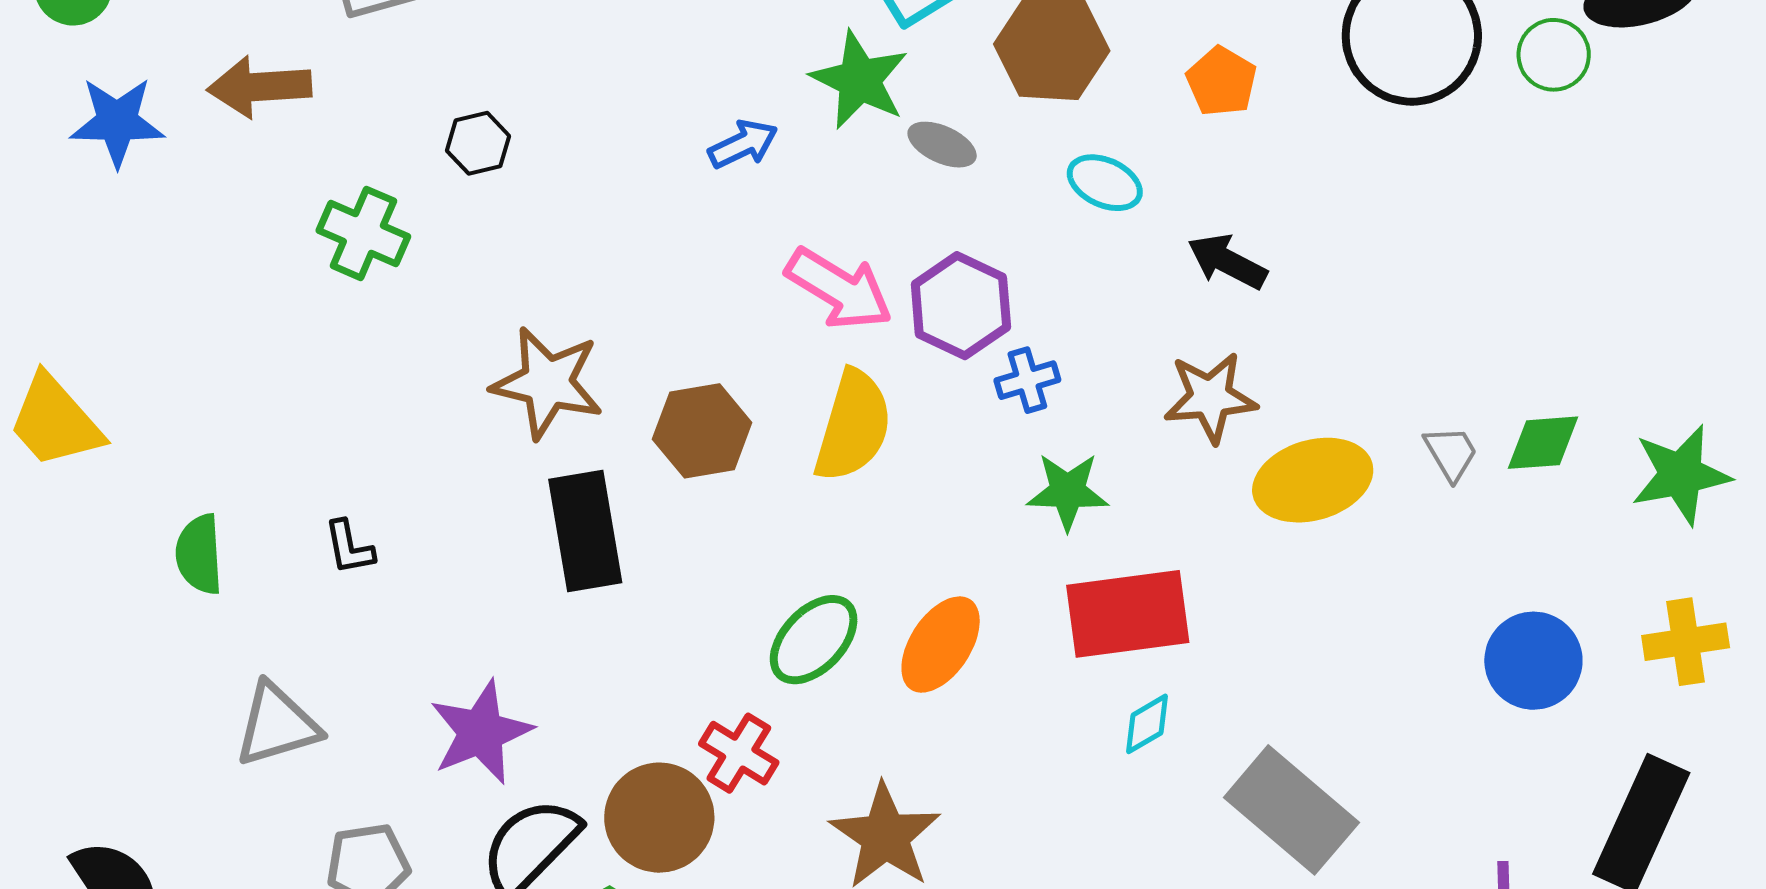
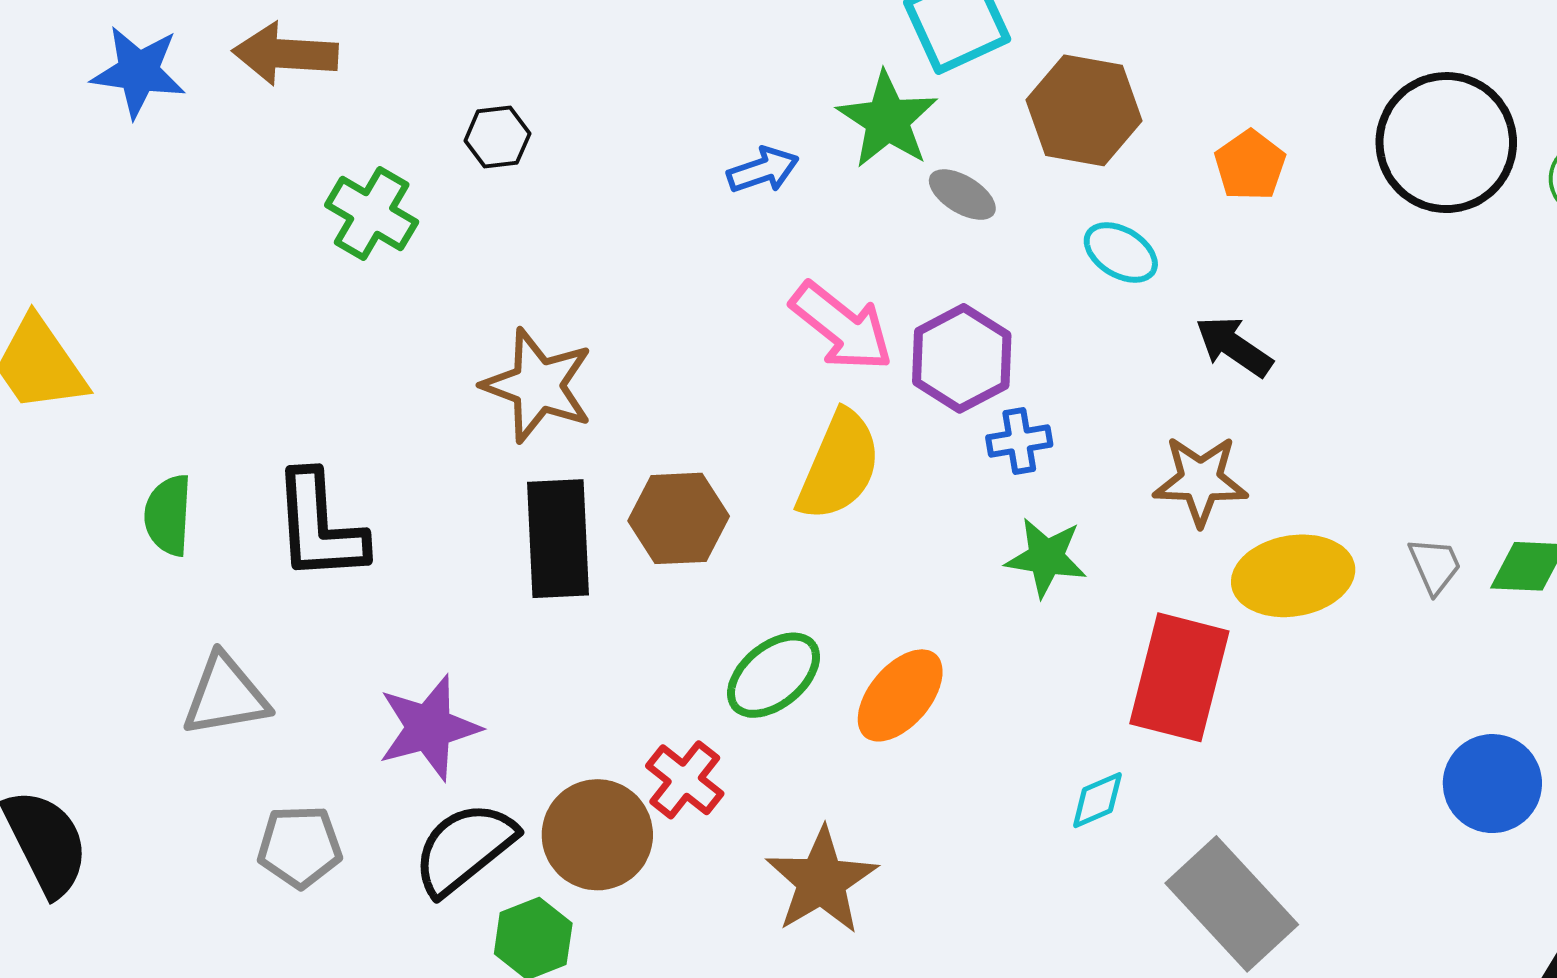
brown hexagon: (702, 431) -> (679, 518), moved
black L-shape: (349, 547) -> (319, 526), size x2.0
red rectangle: (1128, 614) -> (1179, 677), moved, turned -75

